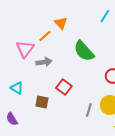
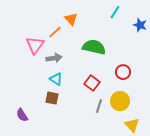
green semicircle: (84, 51) -> (94, 47), turned 145
red square: (64, 87) -> (92, 83), moved
cyan triangle: (17, 88) -> (56, 79), moved

